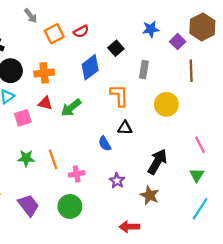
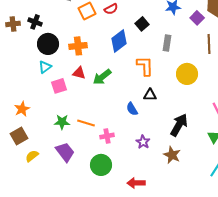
orange line: (53, 159) -> (86, 123), turned -54
purple trapezoid: (28, 205) -> (65, 152), moved
red arrow: (129, 227) -> (136, 183), moved

